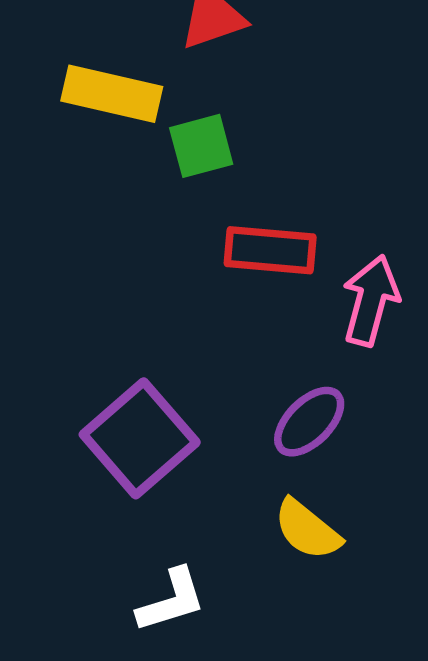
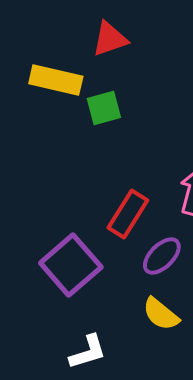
red rectangle: (270, 250) -> (128, 214), moved, turned -63

